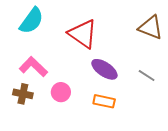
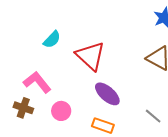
cyan semicircle: (32, 21) -> (52, 40), moved, size x0.7
gray line: (147, 75) -> (153, 116), moved

